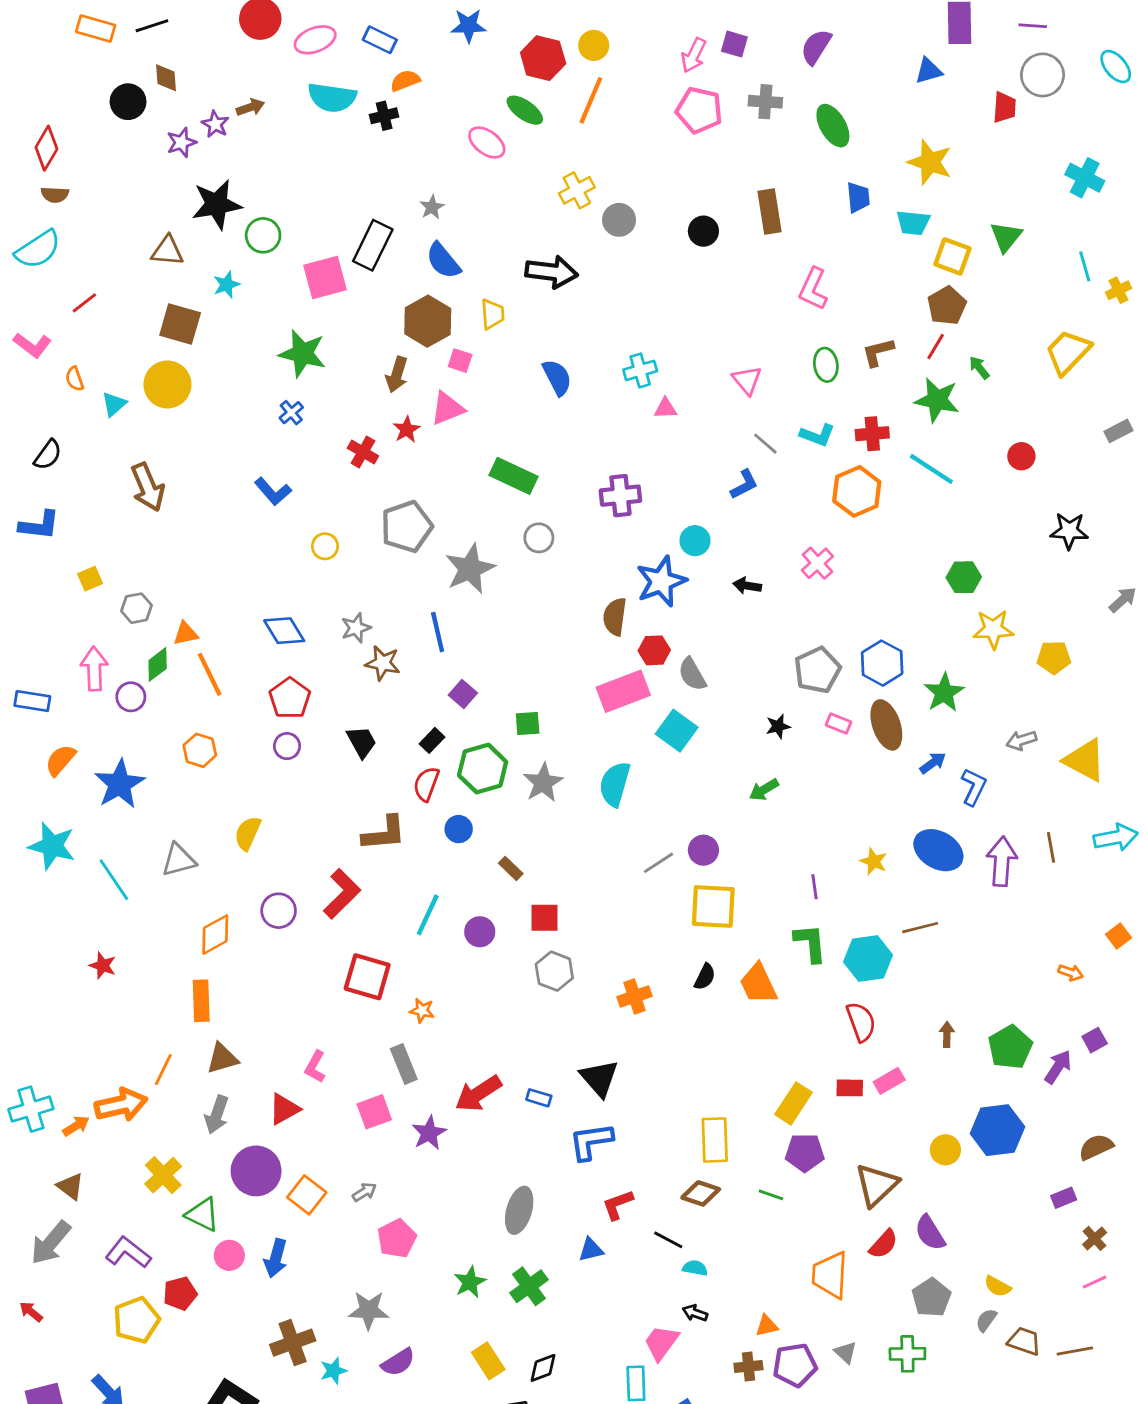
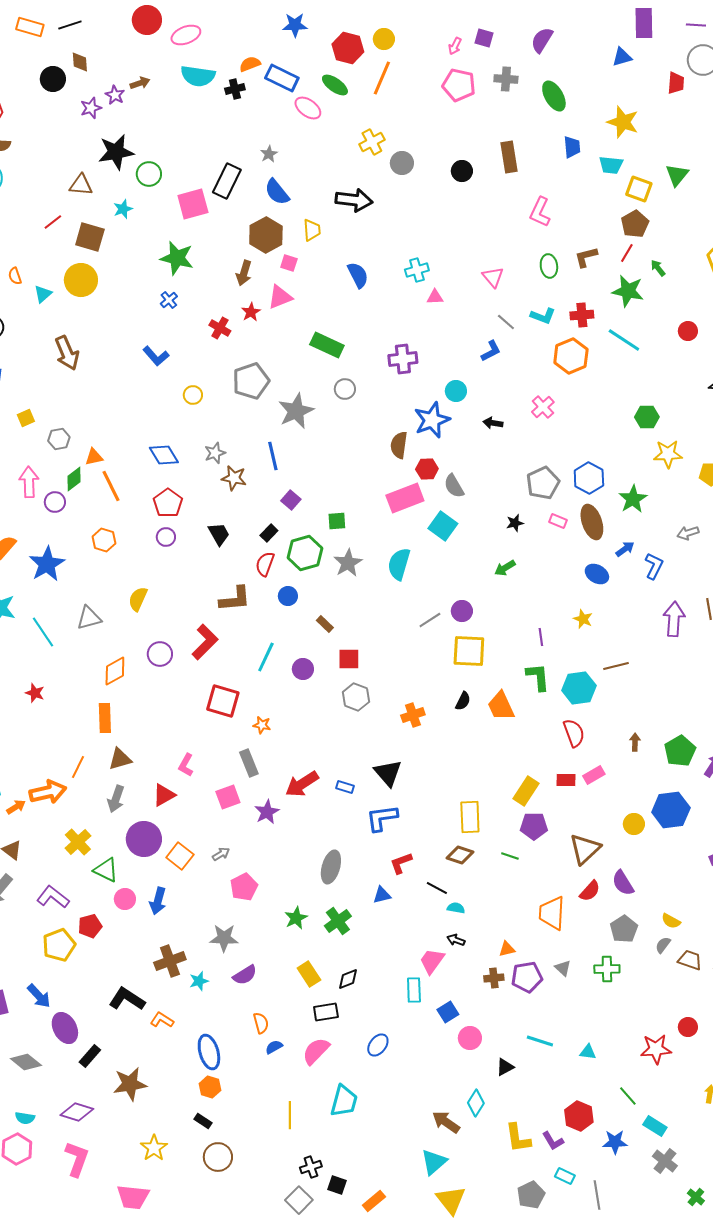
blue rectangle: (380, 40) -> (282, 78), moved, size x1.4
pink arrow: (694, 55) -> (455, 46), size x0.7
red line: (84, 303) -> (53, 222), moved
blue ellipse: (938, 850) -> (597, 574), moved, size x0.7

